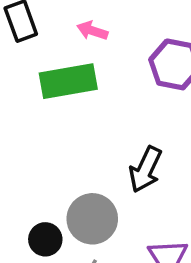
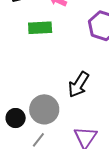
green rectangle: (68, 81) -> (40, 28), size x0.7

